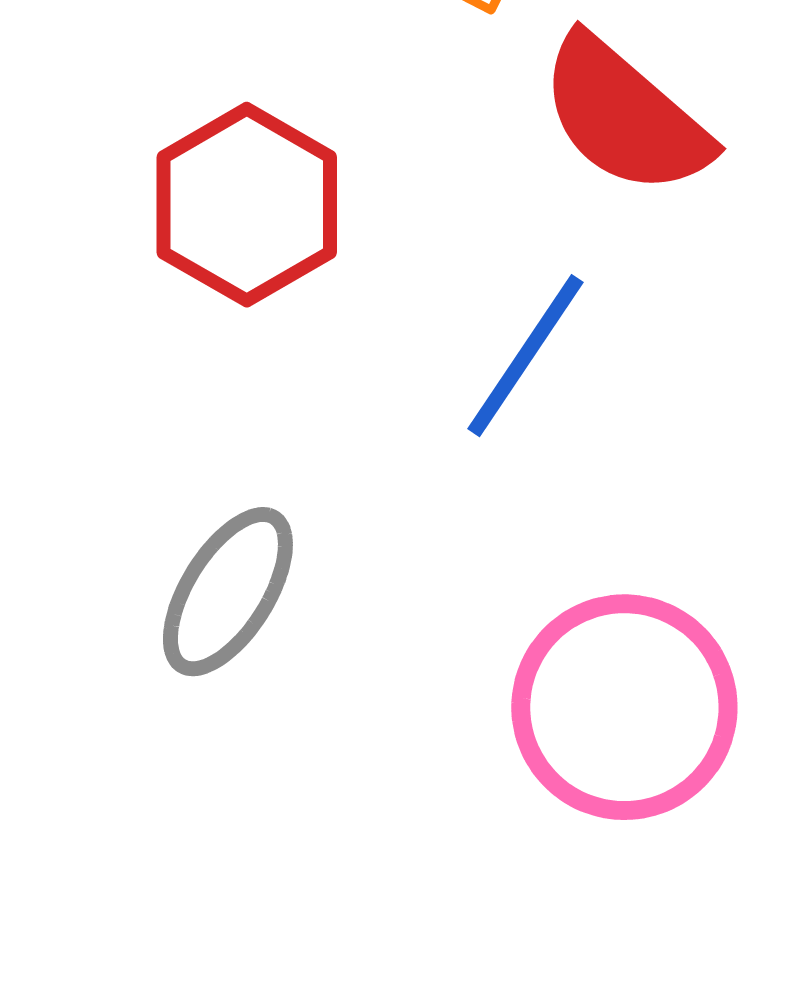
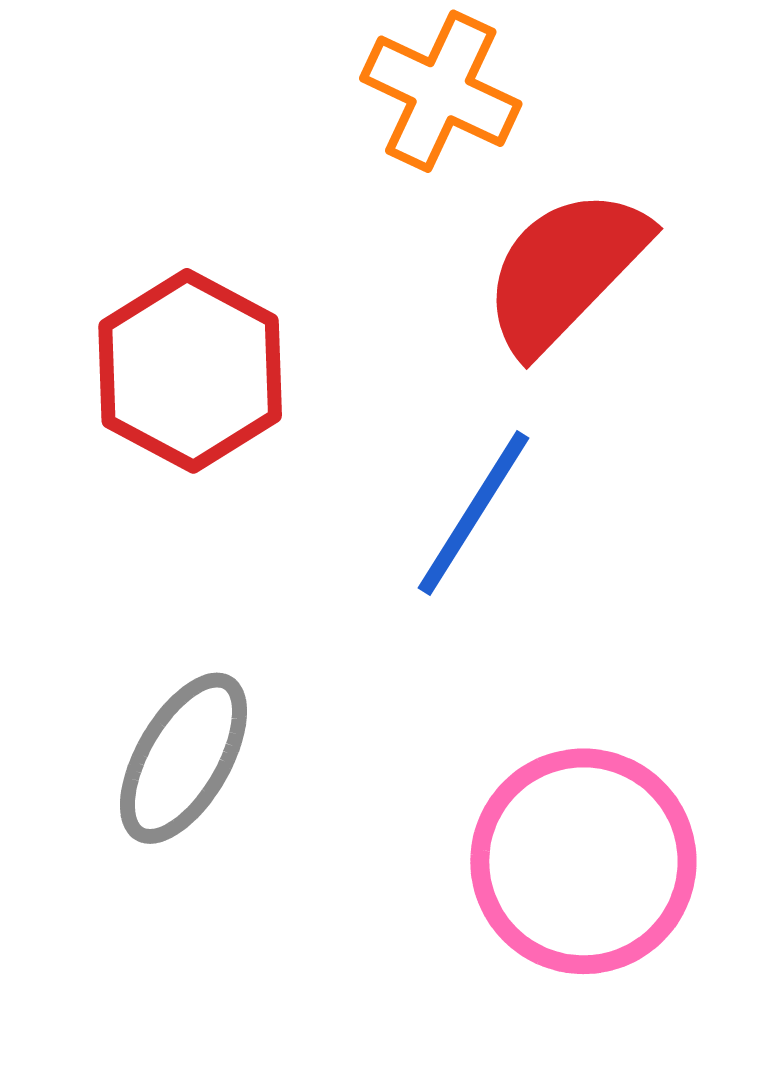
red semicircle: (625, 116) -> (565, 270), turned 95

